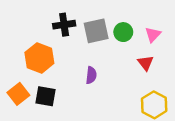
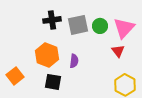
pink triangle: (153, 35) -> (124, 28), size x1.6
orange hexagon: (39, 58) -> (47, 55), moved
black square: (46, 96) -> (53, 82), moved

